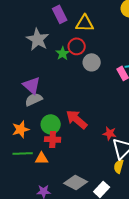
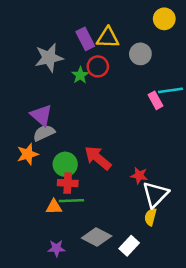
purple rectangle: (60, 14) -> (85, 39), moved
gray star: (38, 39) -> (49, 58), turned 30
gray circle: (92, 62) -> (140, 54), moved
orange star: (21, 129) -> (28, 154), moved
green line: (23, 153) -> (71, 201), moved

